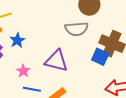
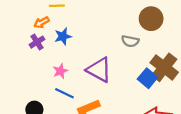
gray semicircle: (76, 29) -> (130, 41), size x0.7

